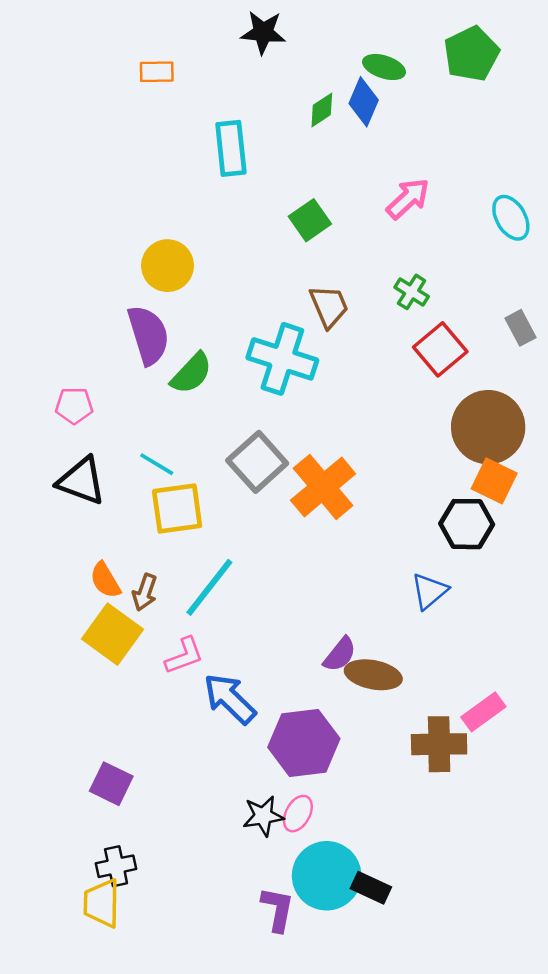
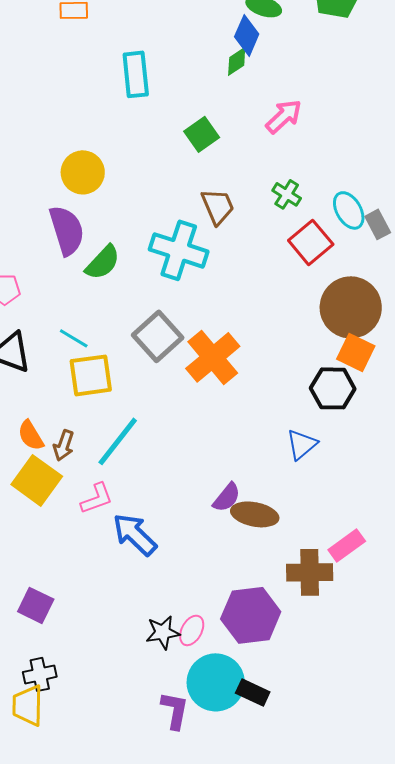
green diamond: (322, 110) -> (237, 61), moved
cyan ellipse: (511, 218) -> (349, 210), moved
purple hexagon: (304, 743) -> (251, 615), moved

